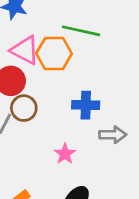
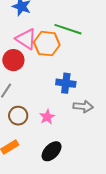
brown circle: (24, 108) -> (18, 116), moved

